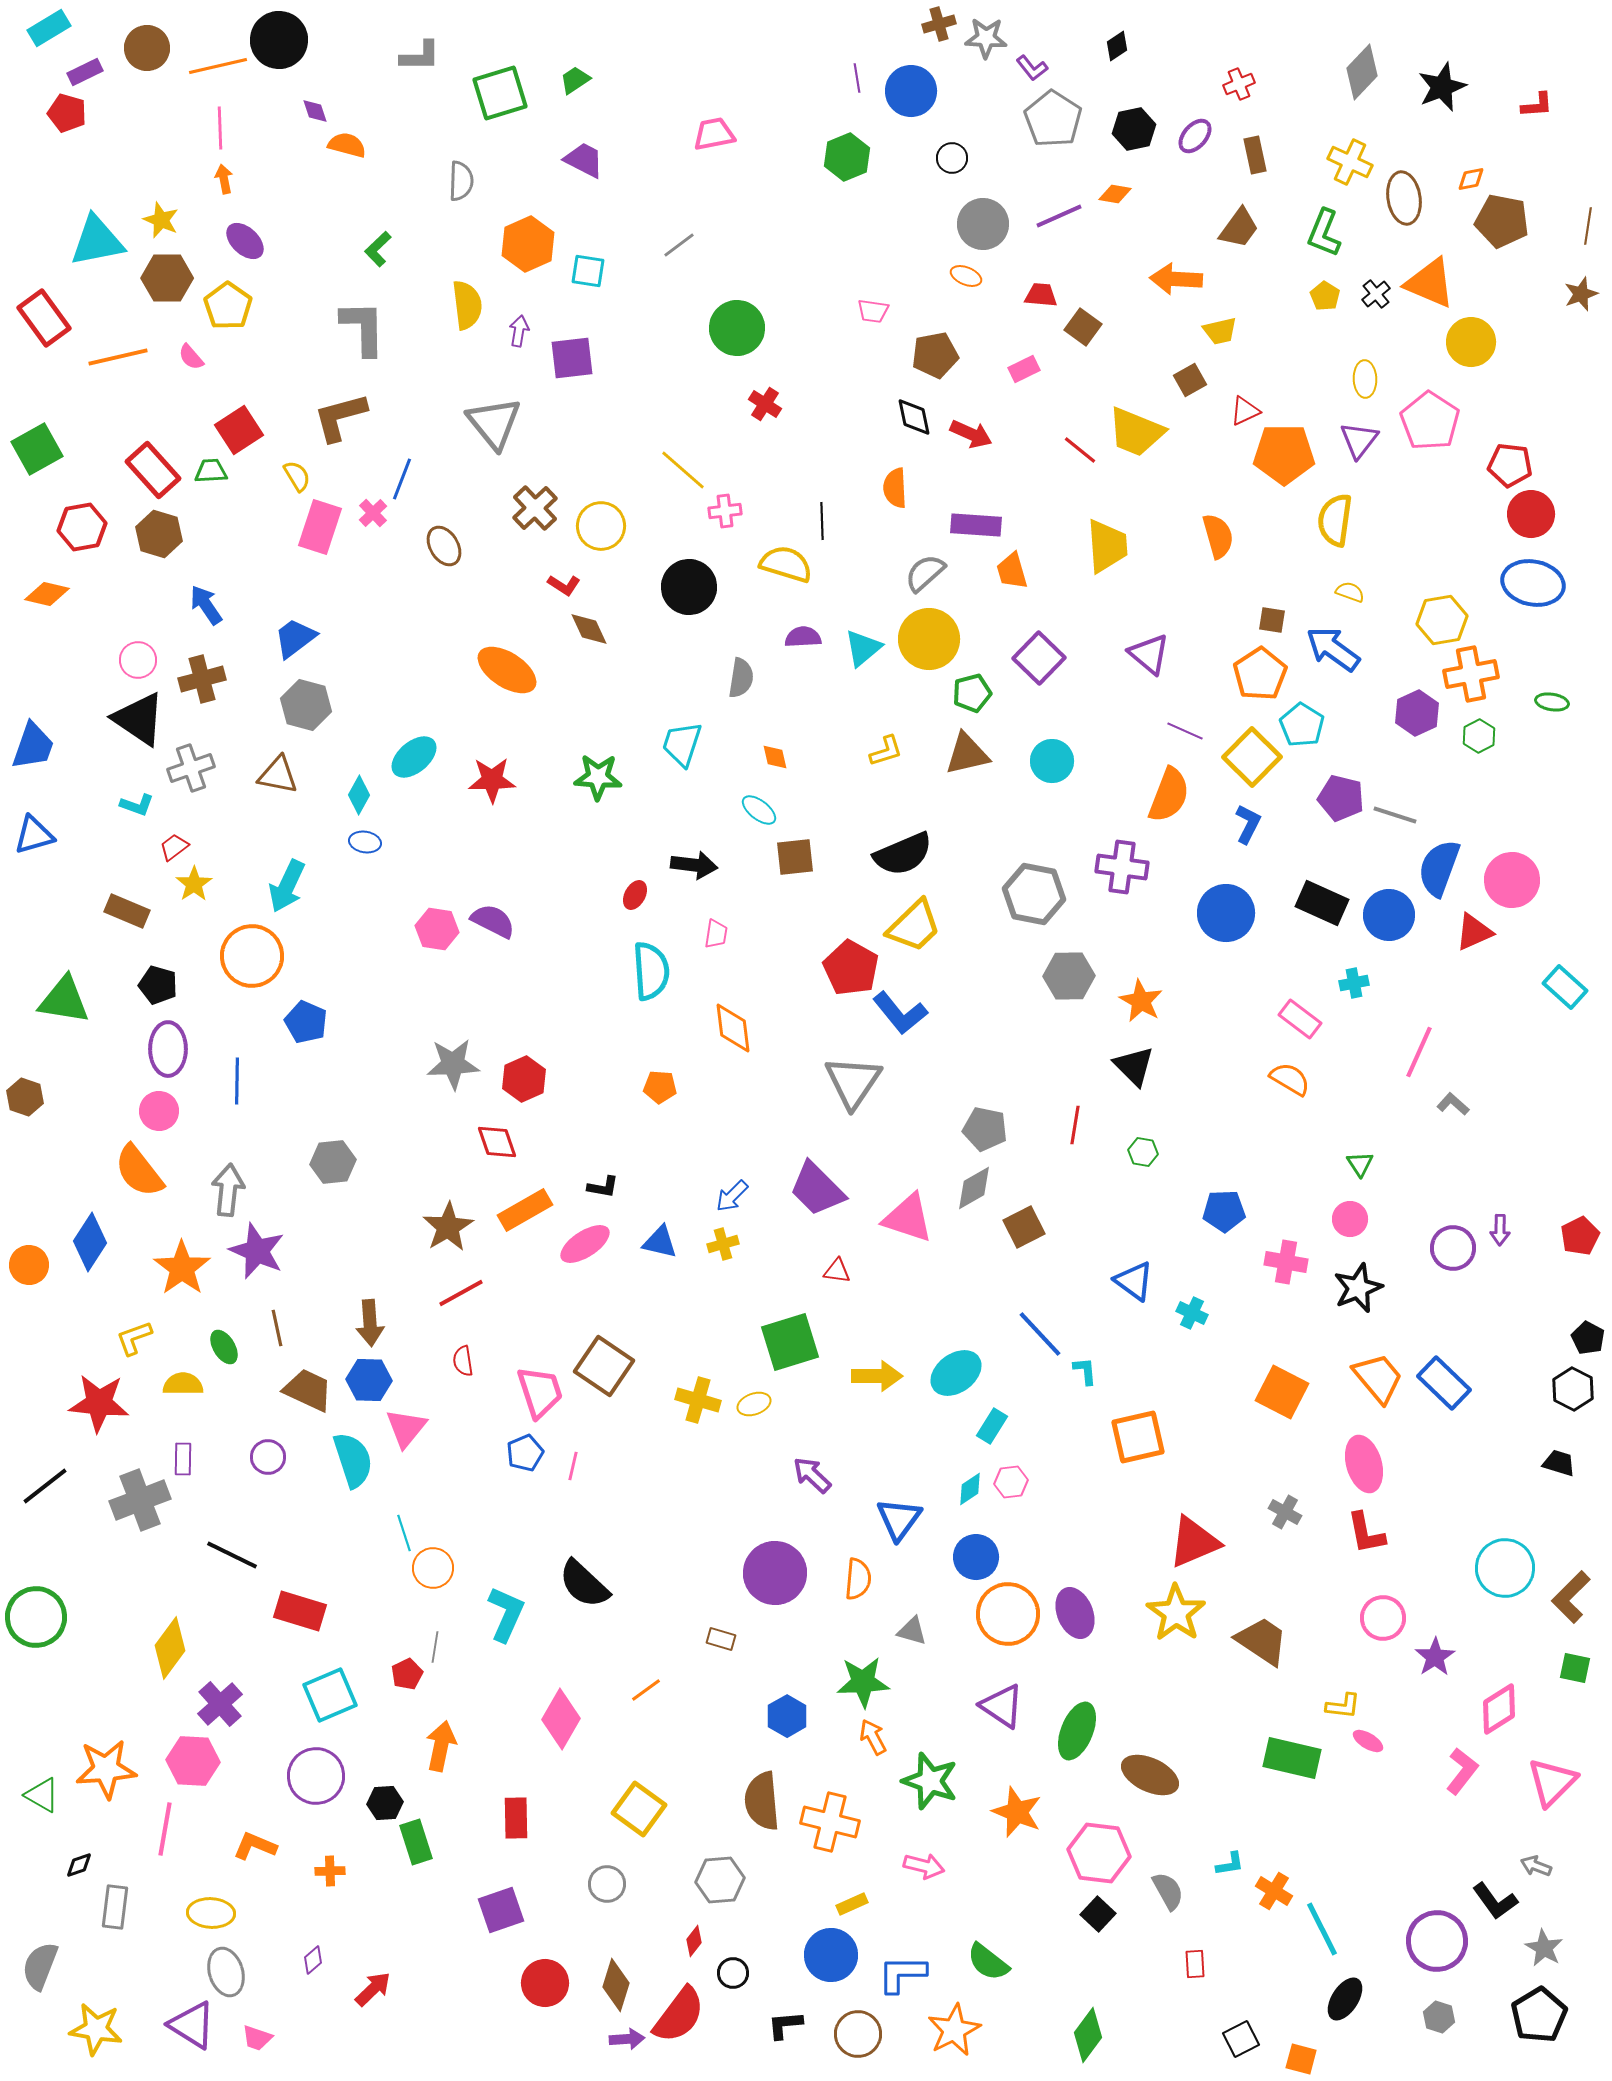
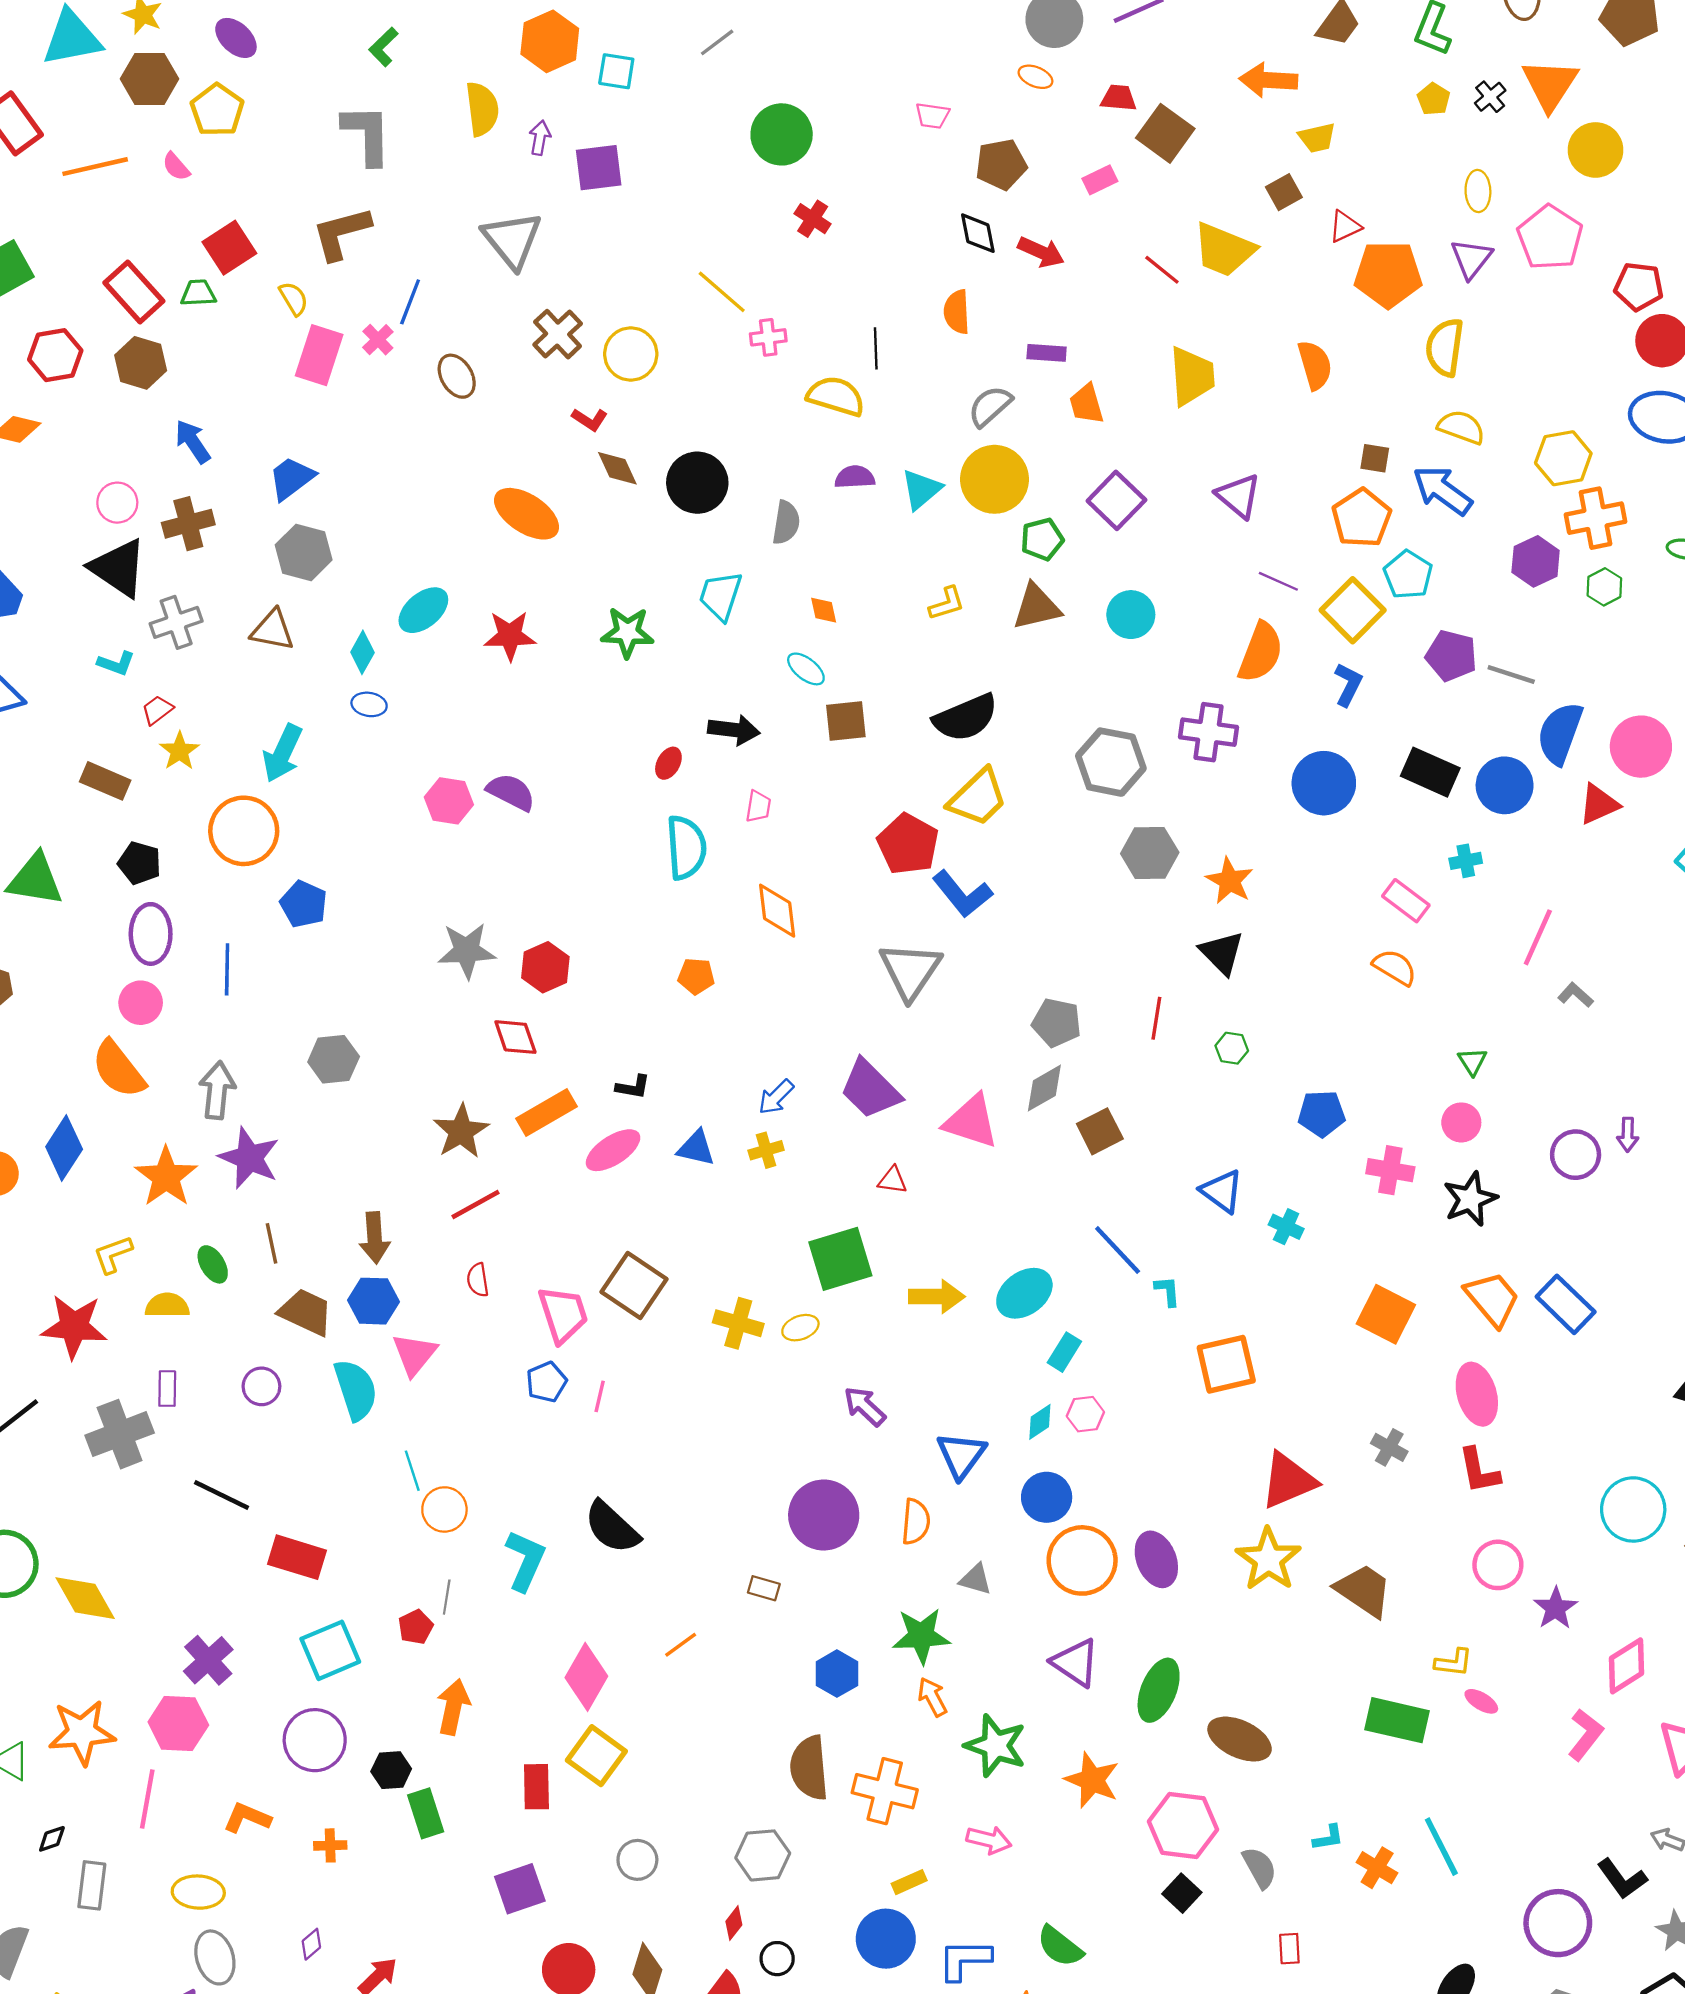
orange triangle: (1430, 283) -> (1550, 85), turned 40
brown square: (1083, 327) -> (1165, 133), size x1.4
purple rectangle: (976, 525) -> (1047, 353), size x0.7
black circle: (689, 587) -> (697, 483), moved
yellow semicircle: (1350, 592) -> (1461, 427), size x1.5
yellow diamond: (170, 1648) -> (85, 1598), moved, turned -66
yellow square: (639, 1809) -> (596, 1756), moved
cyan line: (1322, 1929) -> (1441, 1847), moved

